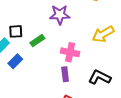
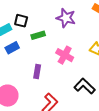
purple rectangle: (65, 74) -> (37, 71), moved

